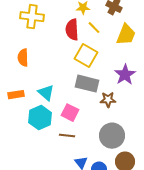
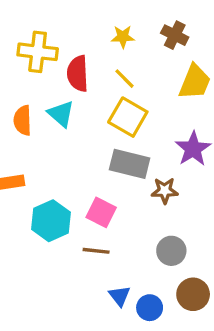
yellow line: (94, 28) -> (125, 79), moved
red semicircle: (72, 30) -> (78, 74), moved
cyan triangle: (46, 93) -> (61, 114), moved
gray circle: (112, 136) -> (171, 251), size x0.7

